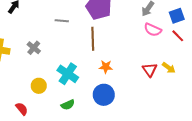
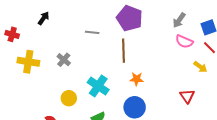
yellow arrow: (169, 68) -> (200, 67), moved
red triangle: (150, 70) -> (187, 96), moved

